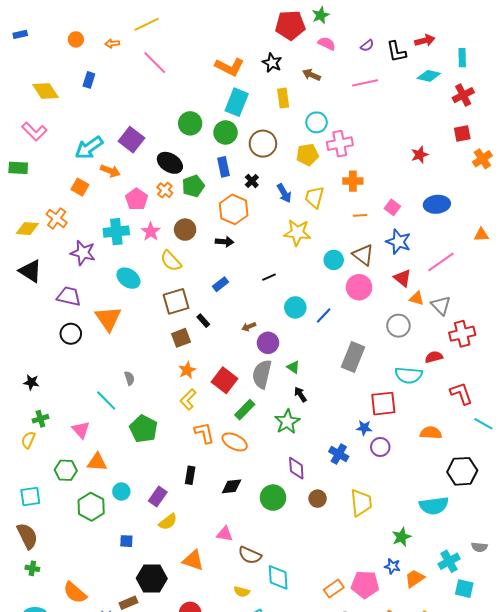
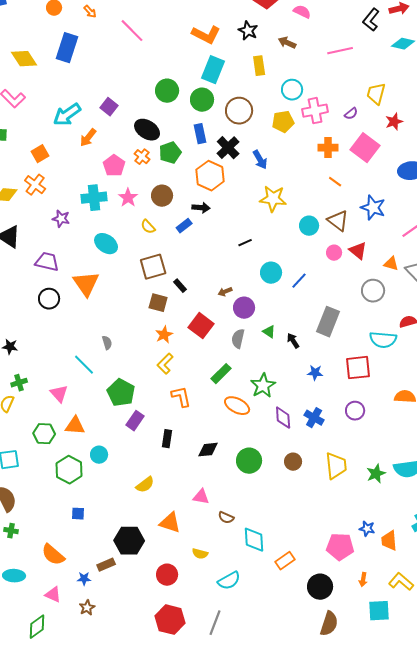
orange arrow: (112, 43) -> (90, 12), turned -128
purple semicircle: (367, 46) -> (351, 114), moved
black L-shape: (396, 52) -> (371, 20), turned 50
blue rectangle: (89, 80) -> (67, 48), size x1.8
purple square: (131, 140) -> (109, 107), size x0.7
orange arrow: (110, 171) -> (88, 138), turned 108
black cross: (252, 181) -> (228, 148), size x1.6
orange square: (80, 187) -> (40, 154), moved, turned 30
yellow trapezoid: (315, 197) -> (376, 94), moved
pink square: (392, 207) -> (365, 148), moved, size x1.8
orange line: (360, 215) -> (335, 182), turned 40
purple star: (83, 253) -> (61, 219), size x0.7
yellow semicircle: (171, 261) -> (148, 227), size x0.7
red triangle: (402, 278) -> (358, 251), moved
blue rectangle: (220, 284) -> (184, 226), moved
pink circle: (359, 287) -> (334, 253), size x0.6
brown square: (181, 338) -> (158, 303), turned 36
gray semicircle: (262, 374) -> (238, 339), size x0.7
red square: (225, 380) -> (201, 326), moved
black arrow: (300, 394) -> (293, 341), moved
blue star: (364, 428) -> (315, 373), moved
orange ellipse: (235, 442) -> (237, 406), moved
purple diamond: (296, 468) -> (283, 418), moved
purple rectangle: (158, 497) -> (135, 421), moved
green star: (401, 537) -> (376, 474), moved
blue square: (126, 541) -> (78, 514), moved
brown semicircle: (250, 555) -> (226, 518), size x0.7
orange trapezoid: (415, 578) -> (389, 541), turned -60
orange rectangle: (334, 589) -> (285, 561), moved
yellow semicircle: (242, 592) -> (200, 554), moved

